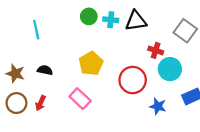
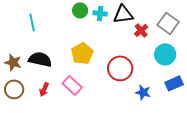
red cross: (156, 50) -> (141, 30), moved, turned 32
cyan circle: (170, 69) -> (165, 54), moved
black semicircle: (45, 70) -> (40, 59), size x1.6
red arrow: (41, 103) -> (44, 89), moved

